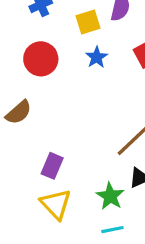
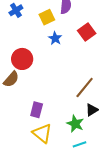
red circle: (41, 59) -> (22, 59), moved

